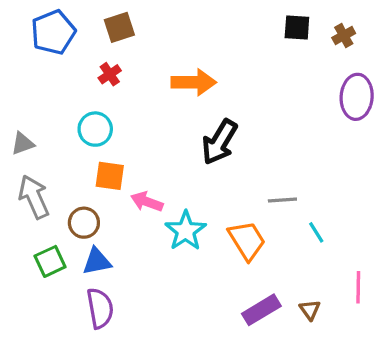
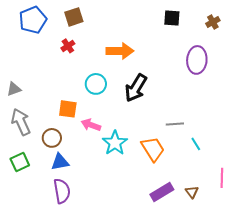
black square: (297, 27) -> (172, 18), moved
purple ellipse: (357, 97) -> (197, 60), moved
cyan circle: (95, 129) -> (96, 84), moved
green square: (50, 261) -> (20, 162), moved

